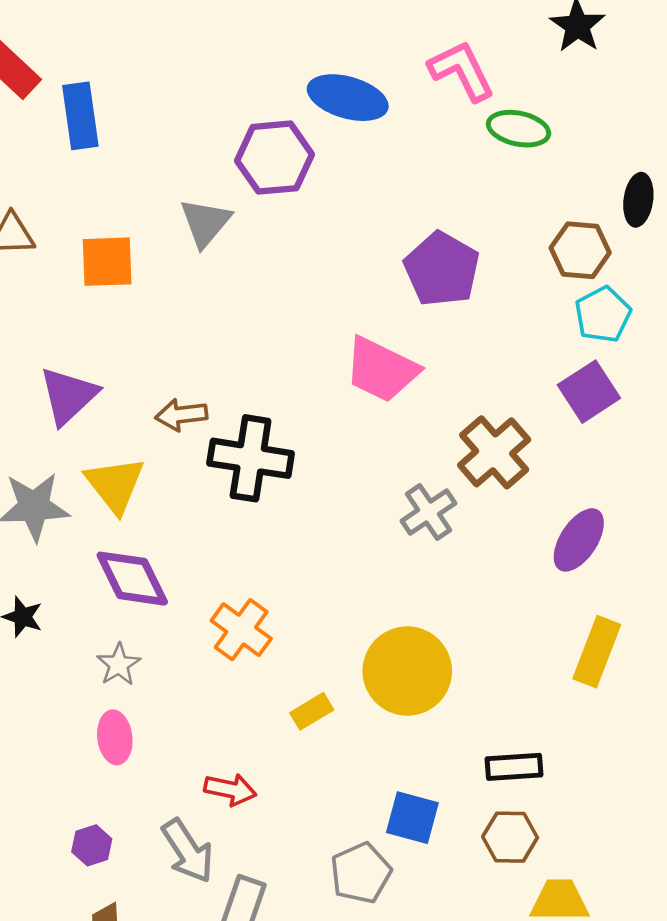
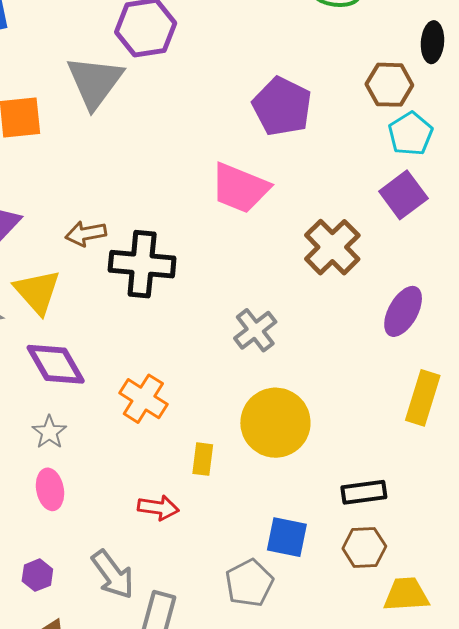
gray triangle: (205, 223) -> (95, 82), size x1.4
gray cross: (429, 512) -> (255, 330), moved
yellow rectangle: (312, 711) -> (203, 459), turned -48
red arrow: (230, 790) -> (158, 508), moved

